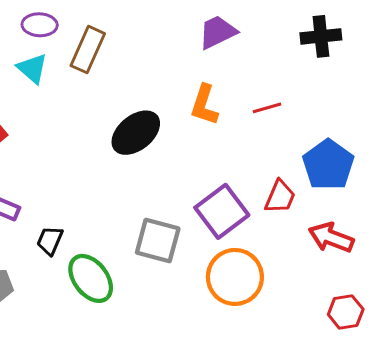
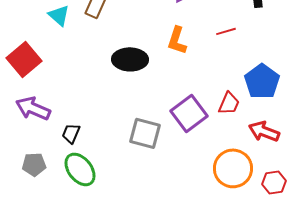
red line: (267, 108) -> (226, 31), moved
black ellipse: (136, 133) -> (130, 59), turned 40
orange circle: (235, 277) -> (233, 168), moved
green ellipse: (91, 278) -> (80, 169), moved

